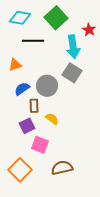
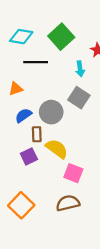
cyan arrow: (73, 47) -> (80, 69), size x0.6
yellow semicircle: (52, 119) -> (57, 149), size x1.5
pink square: (40, 145) -> (73, 173), moved

